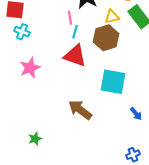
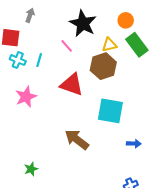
pink line: (70, 18) -> (67, 46), turned -32
cyan line: (75, 32) -> (39, 60), moved
blue arrow: (136, 114) -> (134, 144), turned -48

